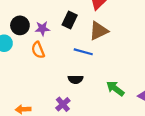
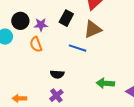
black semicircle: (75, 79) -> (57, 74), moved
green arrow: (115, 89) -> (105, 83), turned -36

